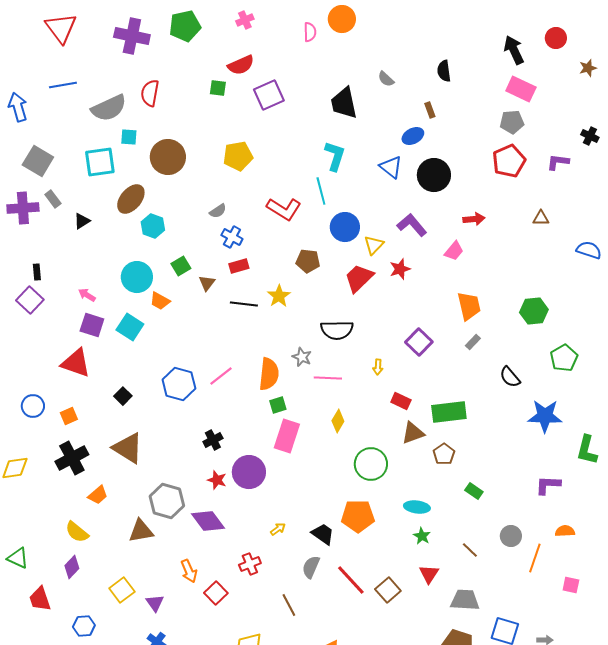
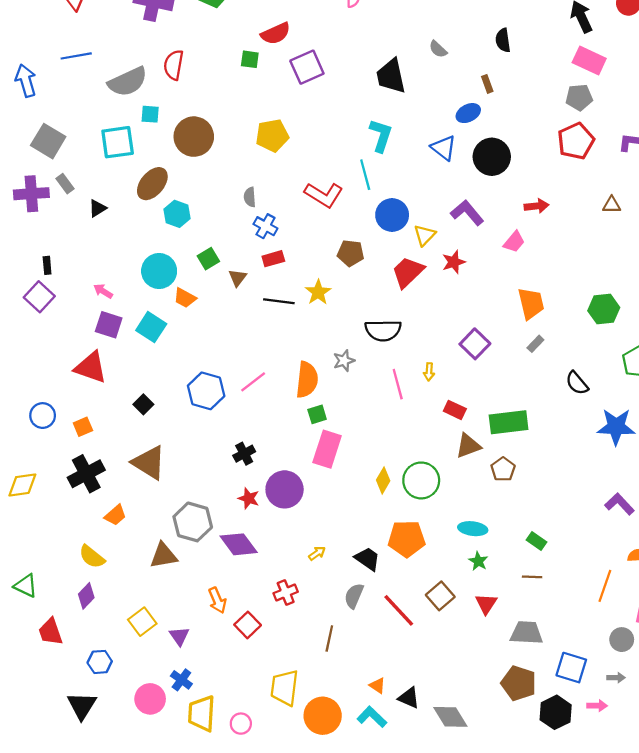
gray semicircle: (218, 211) -> (250, 197), turned 120
gray star: (302, 357) -> (344, 361), turned 30
pink line: (328, 378) -> (398, 384), moved, turned 72
yellow diamond: (338, 421) -> (383, 480), moved
purple L-shape: (548, 485) -> (619, 504), turned 44
green rectangle: (474, 491) -> (537, 541), moved
gray circle: (511, 536) -> (622, 640), moved
brown line: (470, 550) -> (532, 577), turned -42
brown square: (388, 590) -> (440, 596), moved
brown line: (289, 605) -> (329, 638), turned 40

